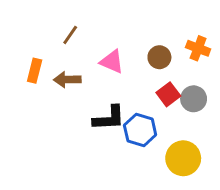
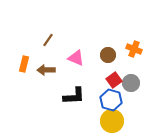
blue hexagon: (140, 130) -> (111, 100), moved
yellow circle: (183, 158) -> (112, 121), moved

